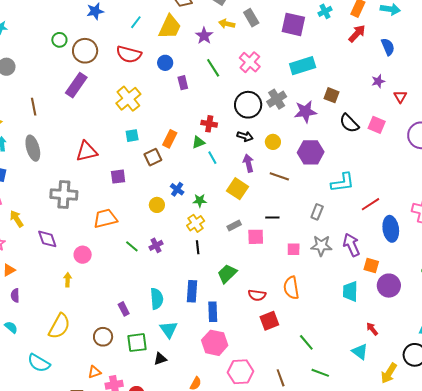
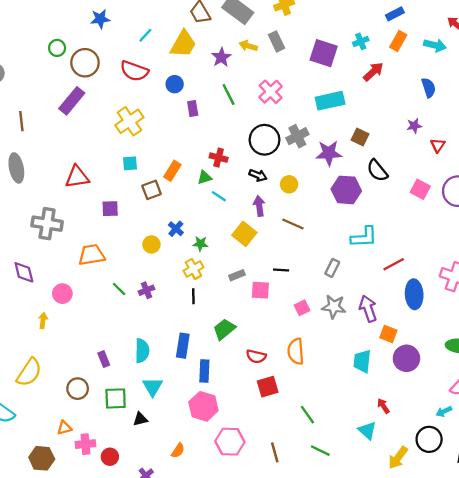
red arrow: (357, 34) -> (373, 72), moved
pink square: (377, 125) -> (420, 189), moved
purple hexagon: (311, 152) -> (346, 190), moved
cyan line: (212, 158) -> (219, 196), turned -32
pink square: (294, 249) -> (302, 308), turned -32

